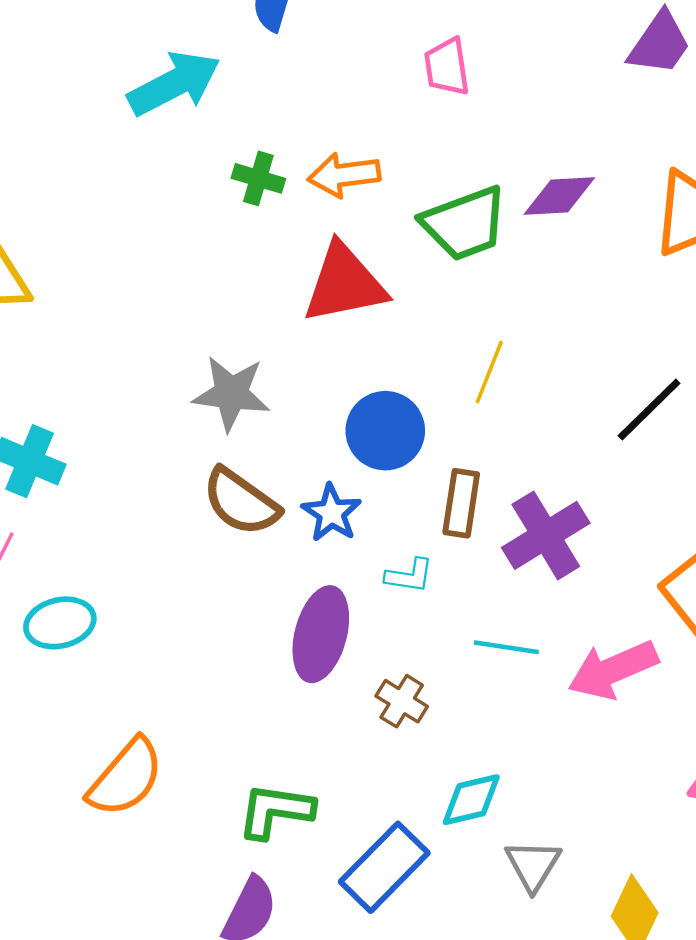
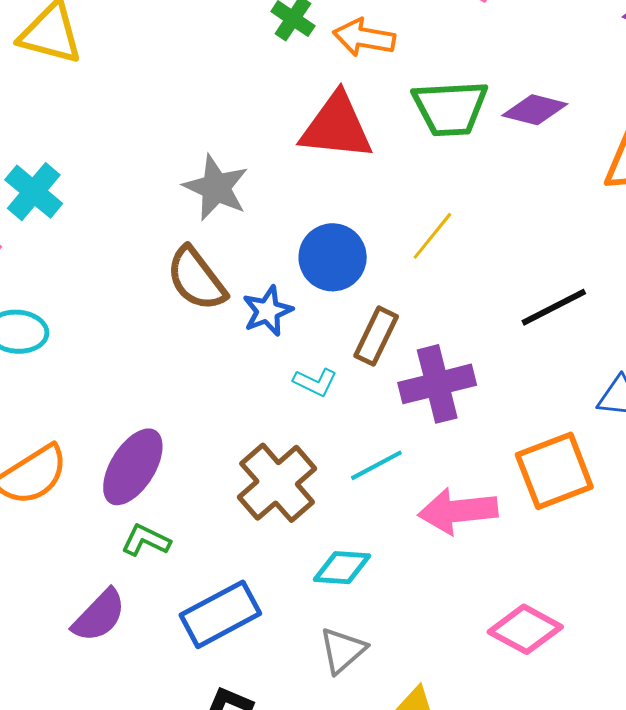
purple ellipse: (321, 634) -> (133, 467), moved
cyan line: (506, 647) -> (376, 465), turned -54
brown cross: (402, 701) -> (277, 483), size x1.8
cyan diamond: (471, 800) -> (342, 568), moved
green L-shape: (276, 811) -> (146, 540), size x0.7

